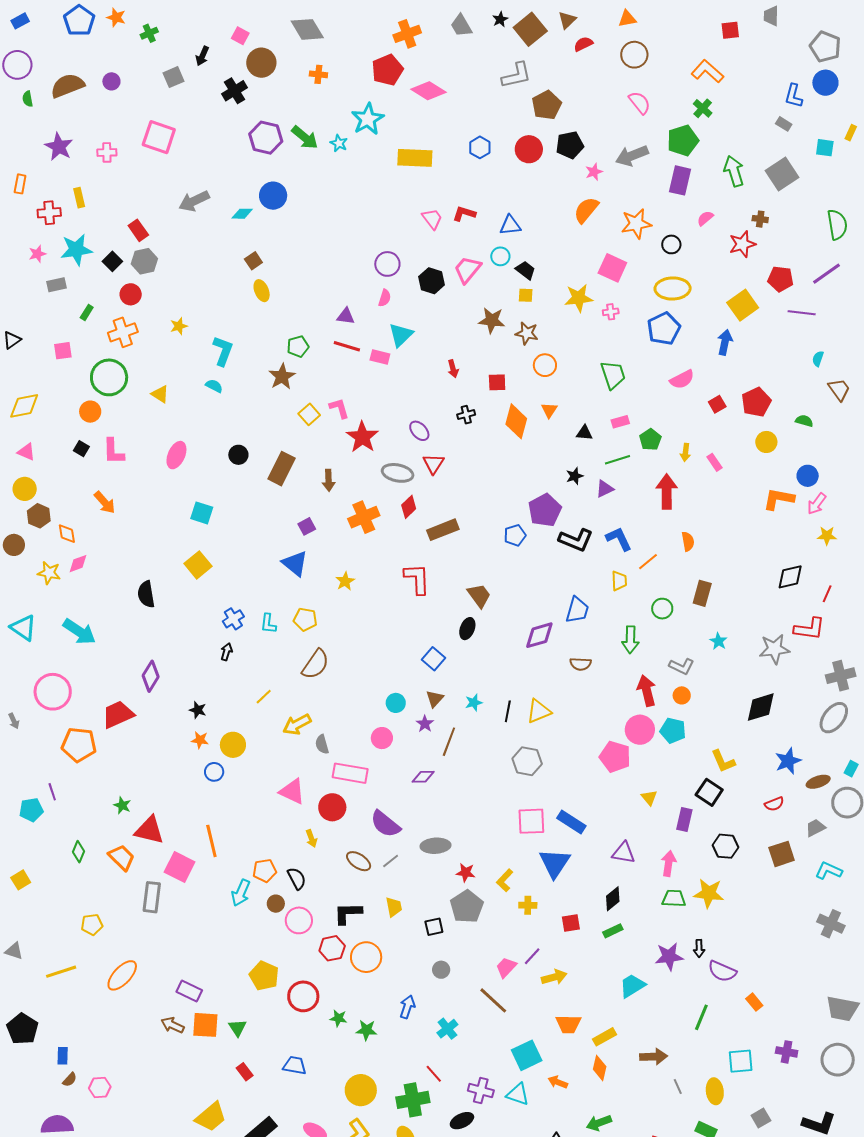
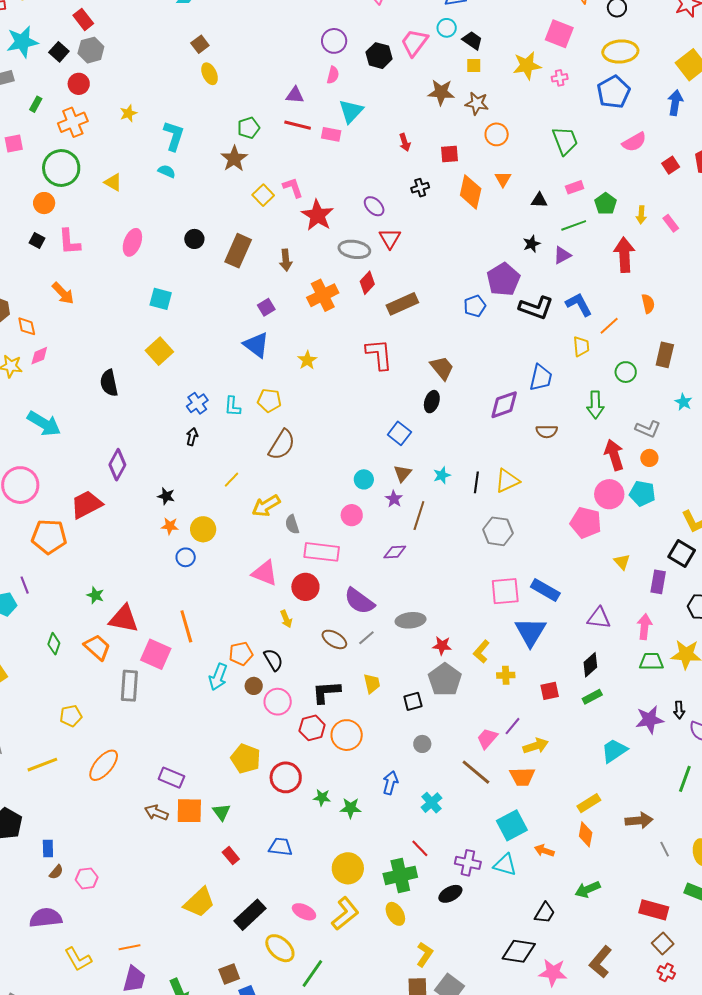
orange trapezoid: (568, 1024) -> (522, 777), moved

